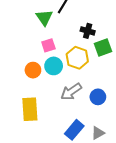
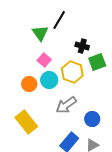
pink square: (48, 45) -> (44, 60), turned -32
blue circle: (98, 97) -> (92, 119), moved
yellow rectangle: (30, 109) -> (26, 122), turned -35

